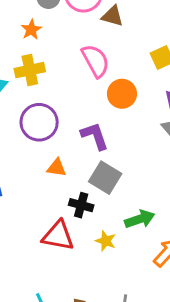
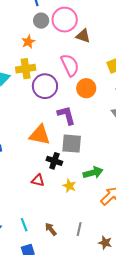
purple circle: (39, 122) -> (45, 86), moved
orange triangle: (57, 168) -> (40, 135), size x1.6
gray square: (105, 178) -> (72, 144), turned -30
red triangle: (58, 236) -> (38, 180), size x0.6

